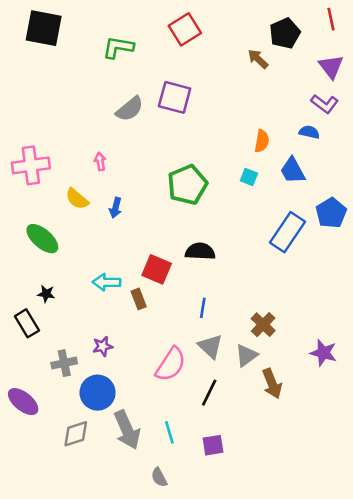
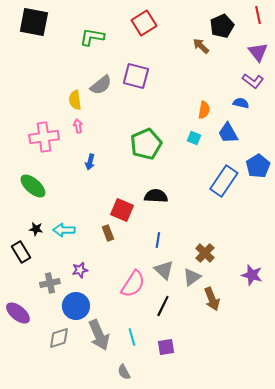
pink cross: (31, 165) -> (44, 137), moved
yellow semicircle: (77, 199) -> (75, 100), moved, turned 42
cyan arrow: (107, 282) -> (64, 230), moved

